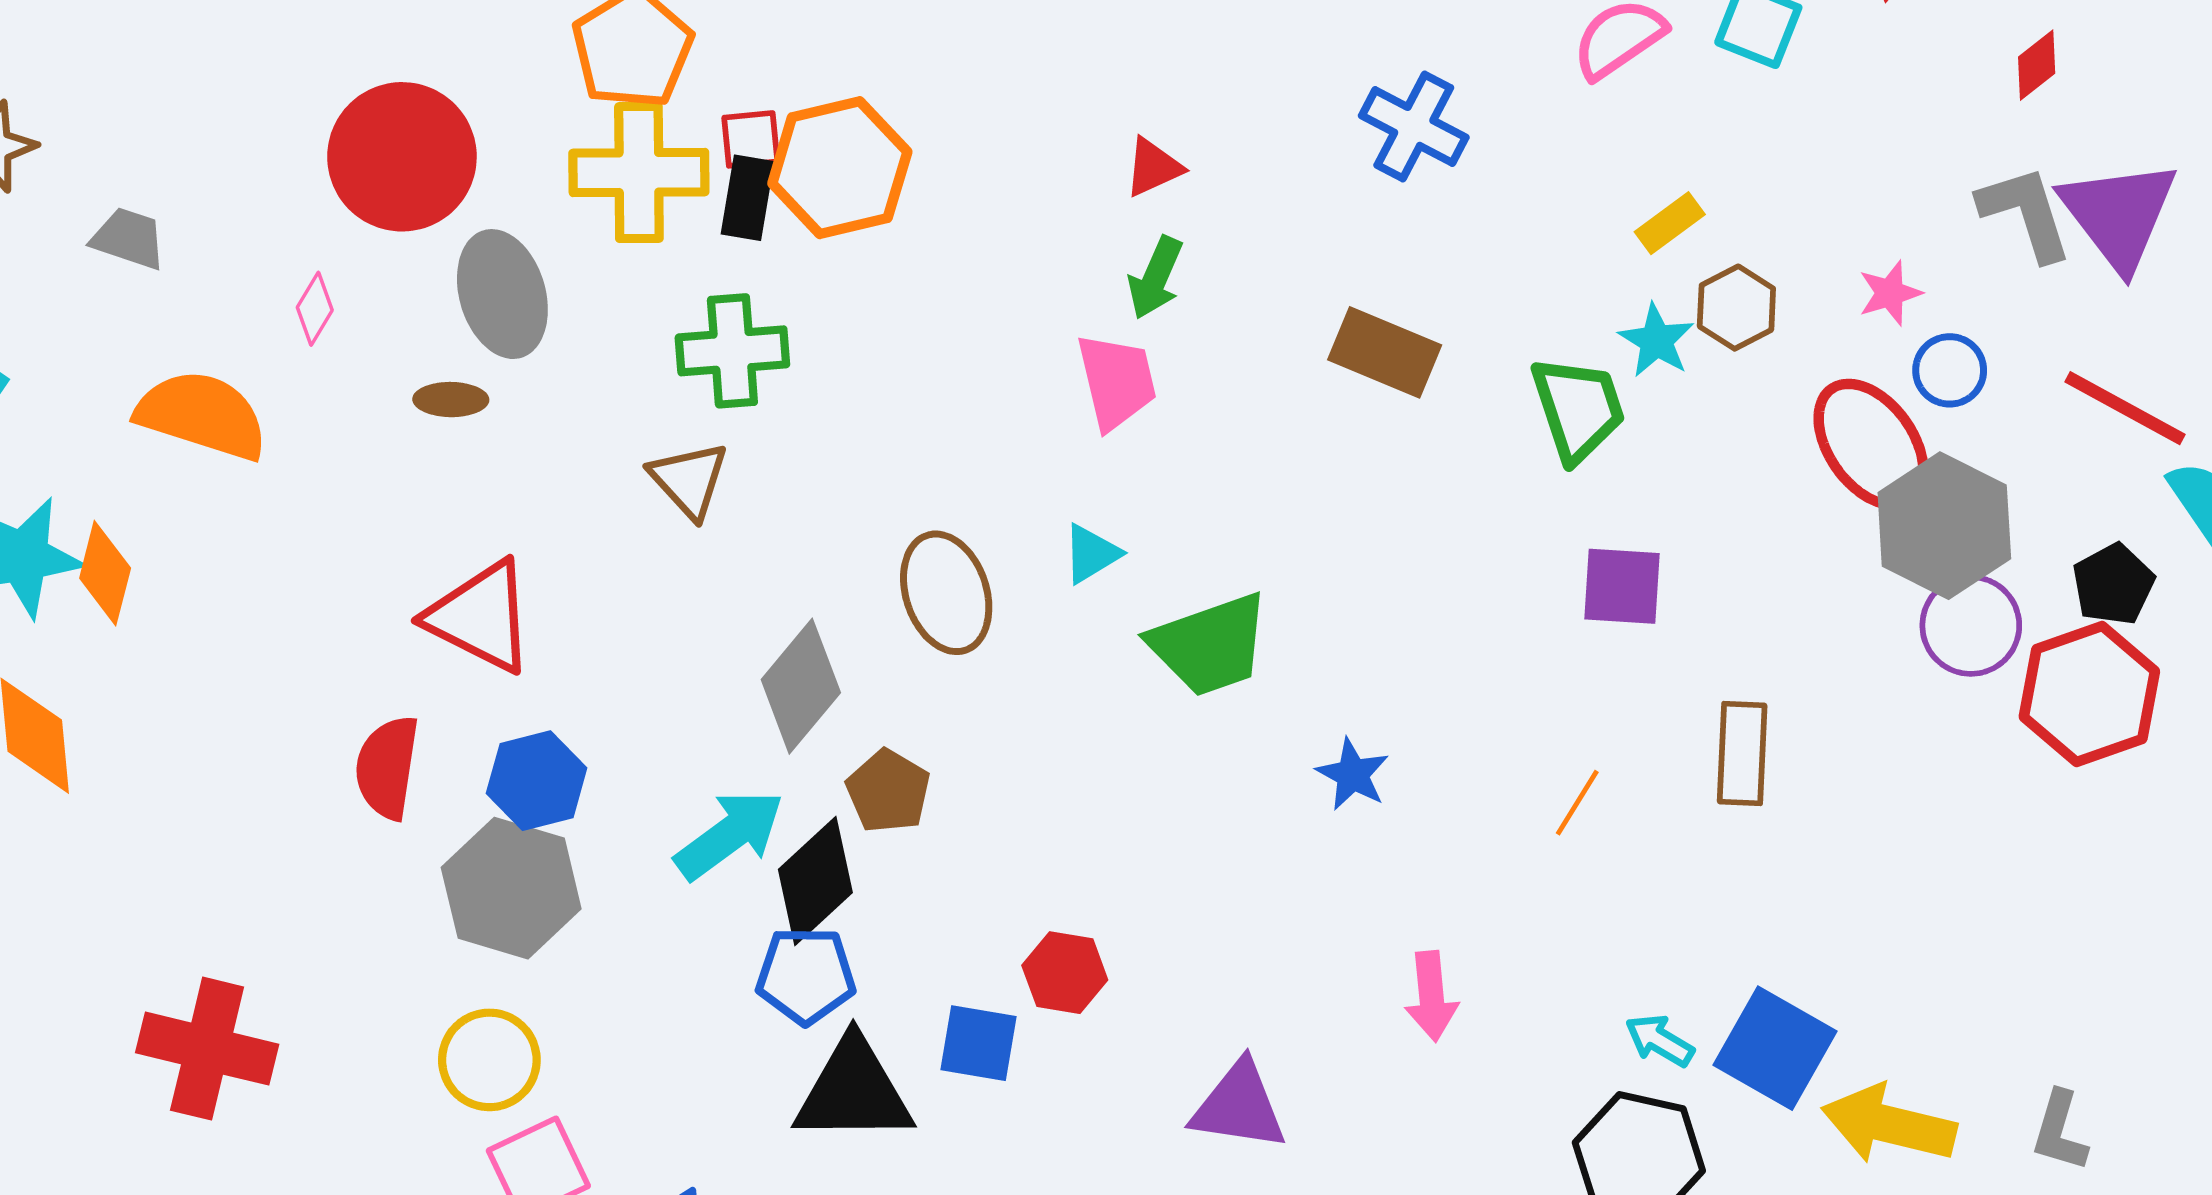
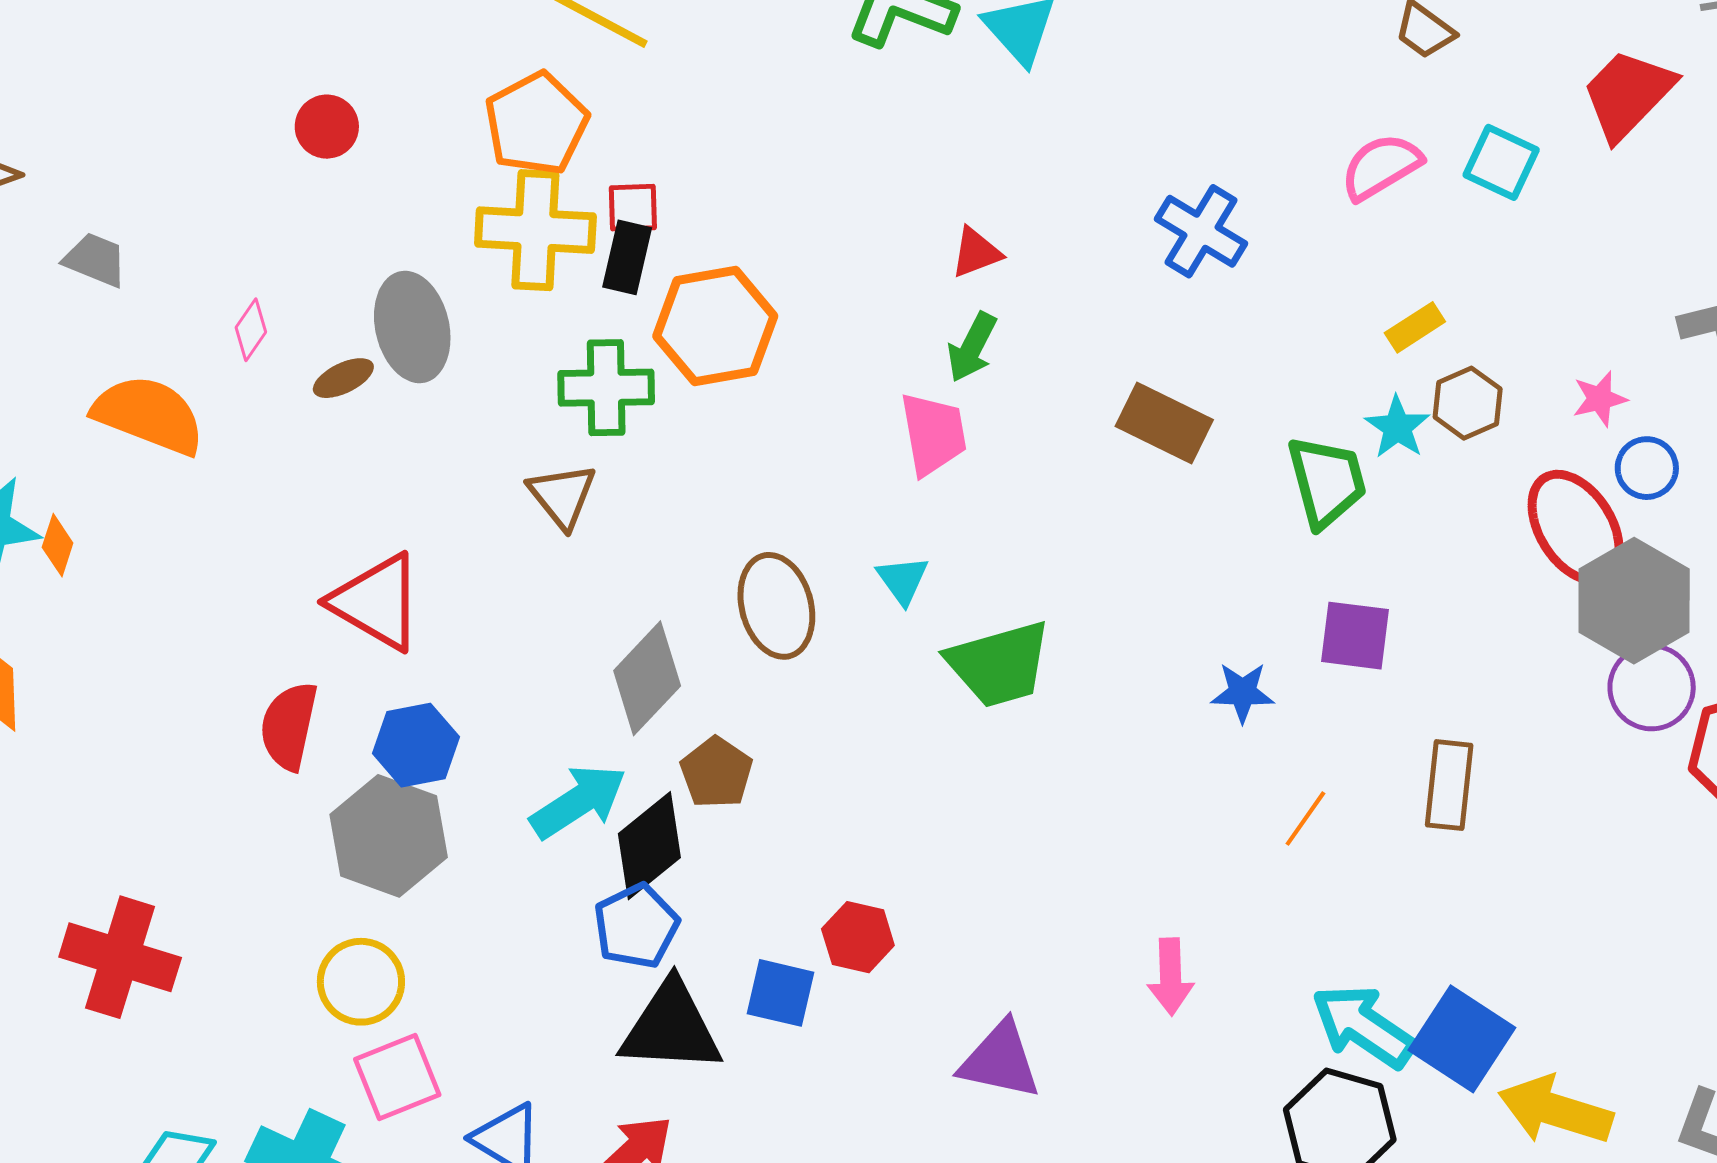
red circle: (402, 157) -> (327, 127), moved, size x0.5
orange hexagon: (840, 168) -> (715, 326), moved
brown ellipse: (451, 400) -> (343, 378), moved, turned -30
cyan triangle: (1091, 554) -> (903, 580), turned -38
orange diamond: (105, 573) -> (58, 545), size x0.7
blue star: (1353, 774) -> (1242, 692), moved, turned -30
blue pentagon: (806, 975) -> (636, 926), turned -30
cyan arrow: (1660, 1040) -> (1363, 1026), size x1.8

